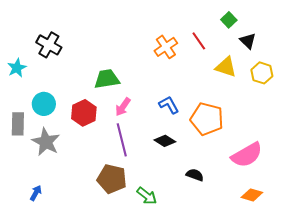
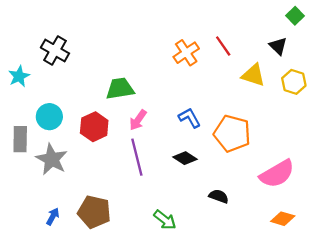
green square: (229, 20) -> (295, 16), moved
brown pentagon: (112, 179) -> (94, 212), moved
blue arrow: (36, 193) -> (53, 216), moved

